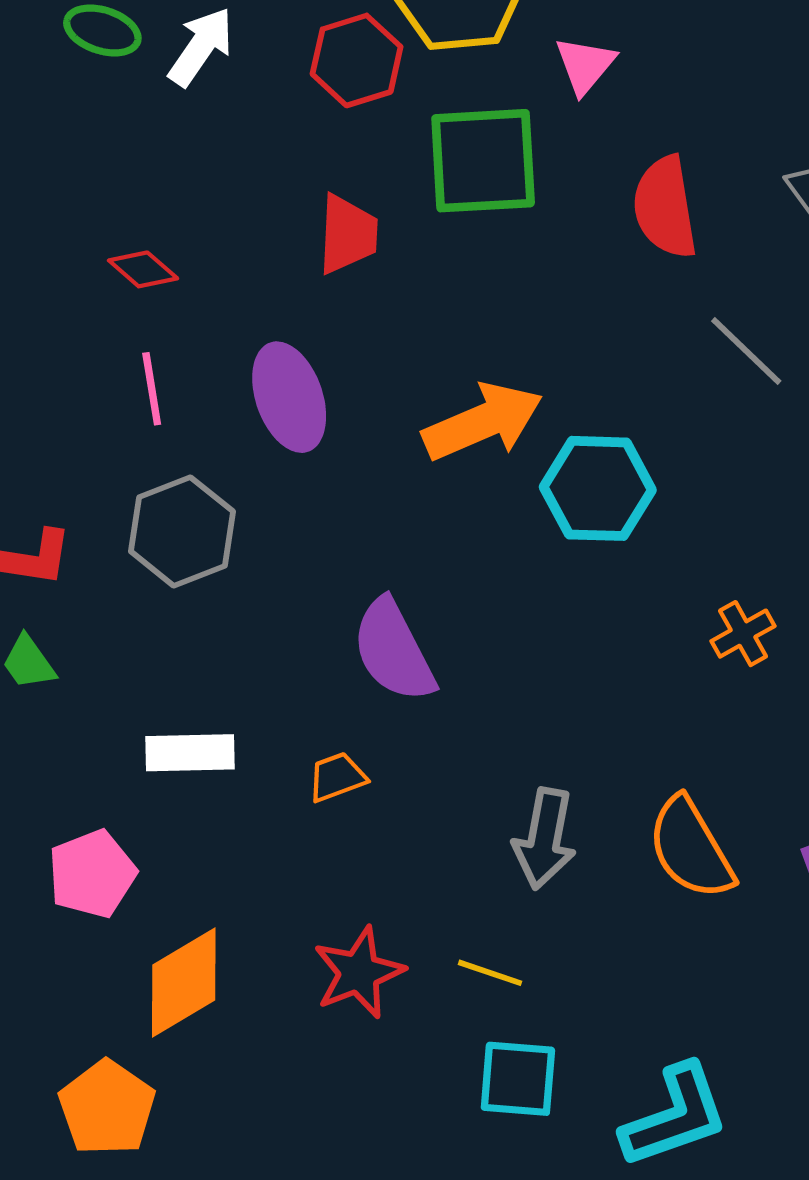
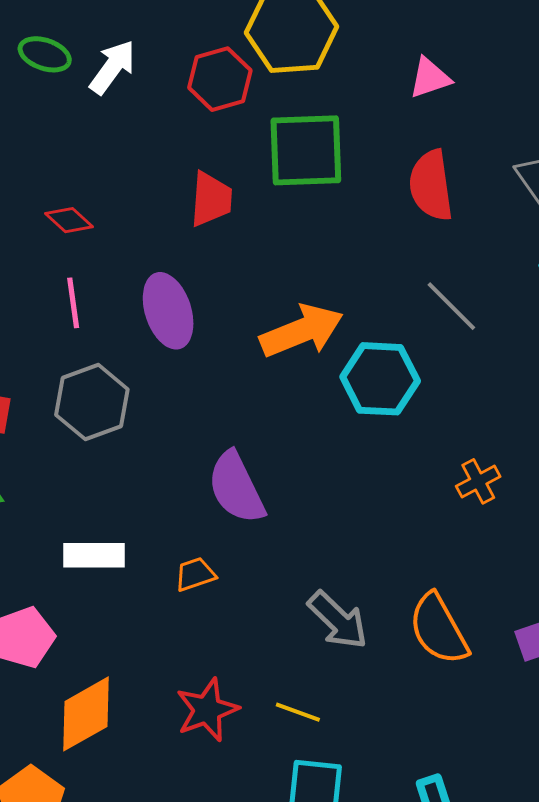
pink triangle: (585, 65) -> (430, 78), moved, turned 30
gray line: (746, 351) -> (451, 306), moved
gray arrow: (545, 839) -> (338, 620), turned -58

